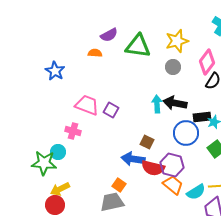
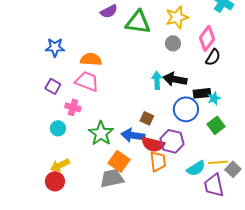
orange semicircle: (95, 53) -> (91, 59), moved, size x1.5
blue star: (55, 71) -> (55, 47), turned -30
purple square: (111, 110) -> (53, 86), moved
green star: (44, 163) -> (101, 133), moved, turned 30
orange square: (119, 185) -> (119, 161), size x1.5
orange trapezoid: (173, 185) -> (158, 161), moved, turned 45

